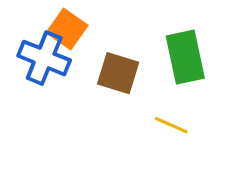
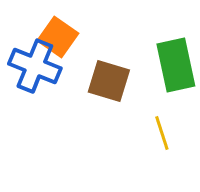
yellow line: (171, 125) -> (162, 133), turned 48

